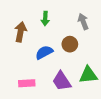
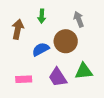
brown circle: (70, 44) -> (66, 41), size x1.5

